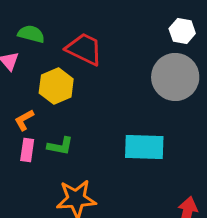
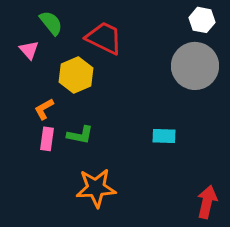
green semicircle: (31, 34) -> (51, 23), turned 36
cyan rectangle: (144, 147) -> (164, 136), size x0.6

